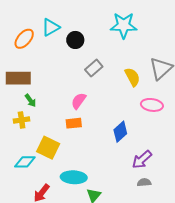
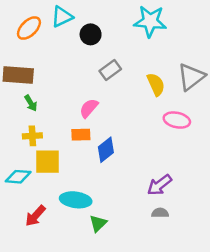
yellow cross: (22, 120) -> (32, 136), moved
blue diamond: (120, 132) -> (106, 150), moved
yellow square: (48, 148) -> (47, 162), turned -30

